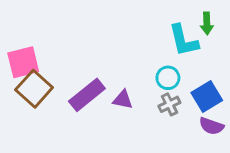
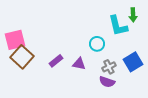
cyan circle: (168, 78) -> (97, 44), moved
purple rectangle: (87, 95) -> (56, 61), size x0.6
purple semicircle: (211, 126) -> (107, 82), moved

